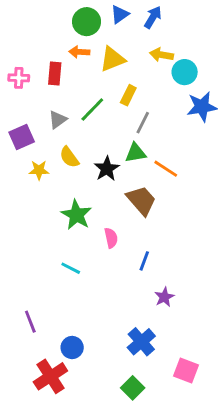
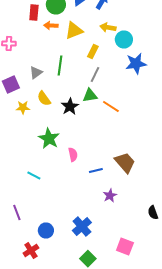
red rectangle: (55, 74) -> (34, 12), moved
yellow rectangle: (128, 95) -> (93, 52), moved
green line: (92, 110) -> (60, 66), turned -36
brown trapezoid: (141, 200) -> (125, 162), moved
blue line: (144, 261) -> (96, 170), turned 56
cyan line: (71, 268) -> (34, 176), moved
blue cross: (141, 342) -> (82, 226), moved
red cross: (50, 376) -> (31, 250), size x0.7

